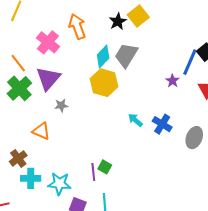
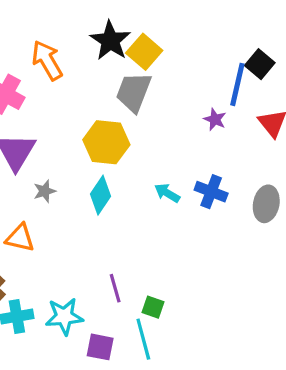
yellow square: (138, 16) -> (144, 52), moved
black star: (118, 21) -> (110, 41), size x1.4
cyan diamond: (103, 56) -> (100, 195), moved
green square: (105, 167) -> (153, 307), moved

